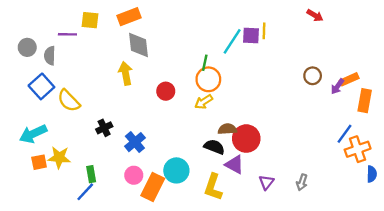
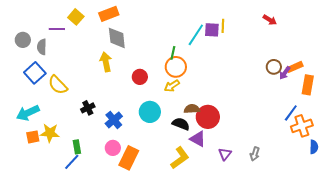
red arrow: (315, 15) -> (270, 20), moved
yellow square: (90, 20) -> (76, 17), turned 35
brown circle: (313, 76) -> (274, 67), moved
cyan circle: (176, 170) -> (150, 112), moved
yellow L-shape: (213, 187) -> (180, 158), turned -145

